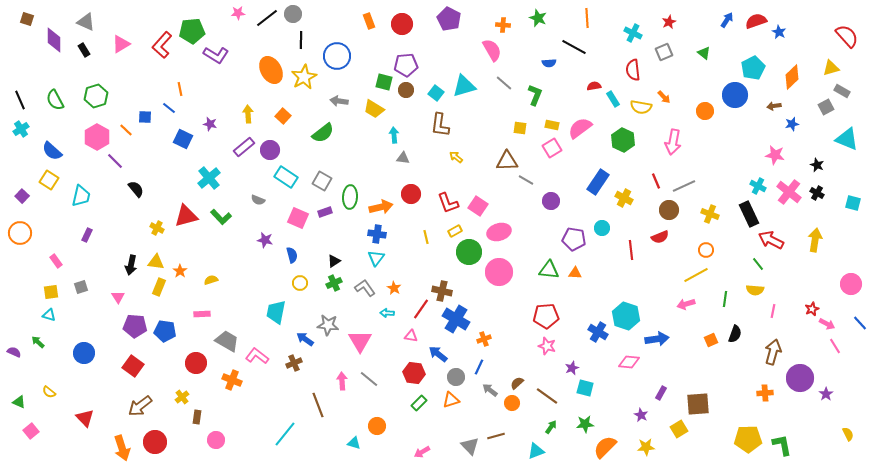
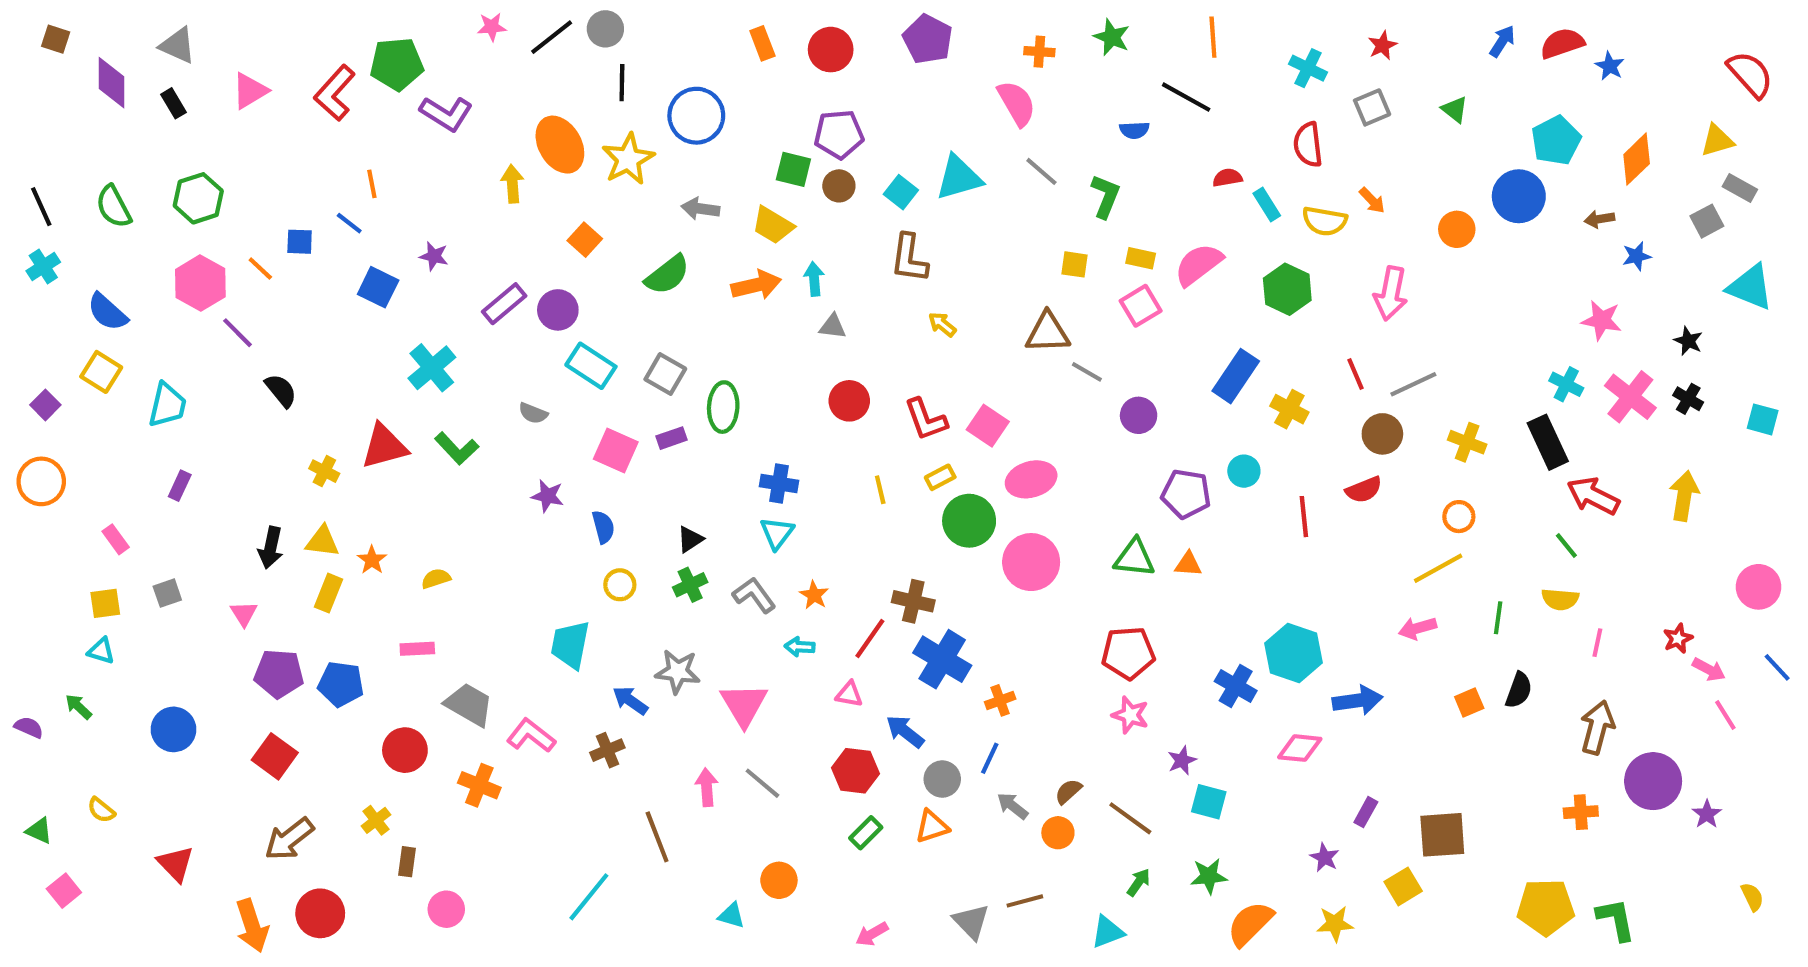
yellow arrow: (248, 114) -> (512, 184), moved
orange arrow: (381, 207) -> (756, 285), moved

